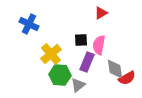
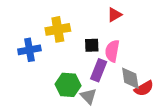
blue cross: (29, 24) -> (29, 50), moved, turned -36
yellow cross: (51, 54) -> (58, 29), moved, turned 30
gray triangle: (78, 85) -> (88, 96), turned -35

